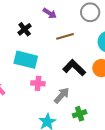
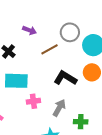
gray circle: (90, 12) -> (70, 32), moved
green cross: (80, 114) -> (81, 122), turned 32

